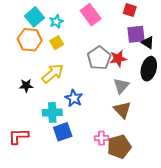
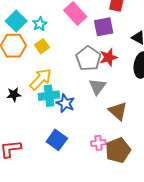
purple square: (136, 34) -> (104, 27), moved
gray triangle: (121, 86) -> (97, 87), moved
cyan cross: (52, 112) -> (49, 96), moved
blue square: (63, 132) -> (57, 140), turned -30

